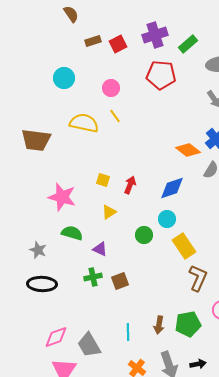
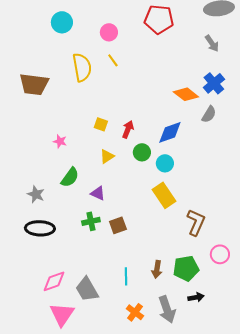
yellow semicircle: (84, 123) -> (82, 67), turned 68
pink star: (62, 197) -> (60, 141), size x0.5
green semicircle: (72, 233) -> (70, 177), turned 110
green circle: (144, 235) -> (142, 152), moved
yellow rectangle: (184, 246) -> (164, 195), moved
black arrow: (198, 364) -> (196, 297), moved

